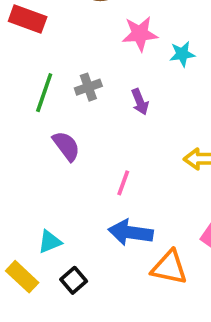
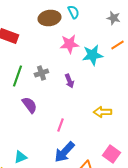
cyan star: (182, 54) -> (92, 55), size x1.5
blue arrow: (131, 232) -> (64, 152), turned -55

